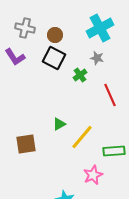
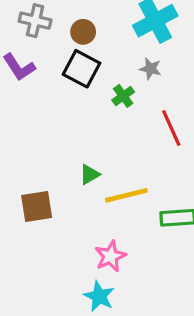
yellow line: (82, 137) -> (126, 195), turned 36
pink star: (93, 175) -> (110, 256), moved

